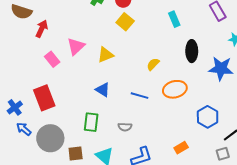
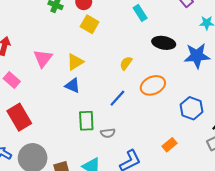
black ellipse: (192, 51) -> (164, 43), turned -70
pink rectangle: (52, 59) -> (12, 80), moved
blue triangle: (103, 90) -> (73, 85), moved
blue line: (139, 96) -> (117, 98), turned -54
green rectangle: (91, 122) -> (86, 121), moved

